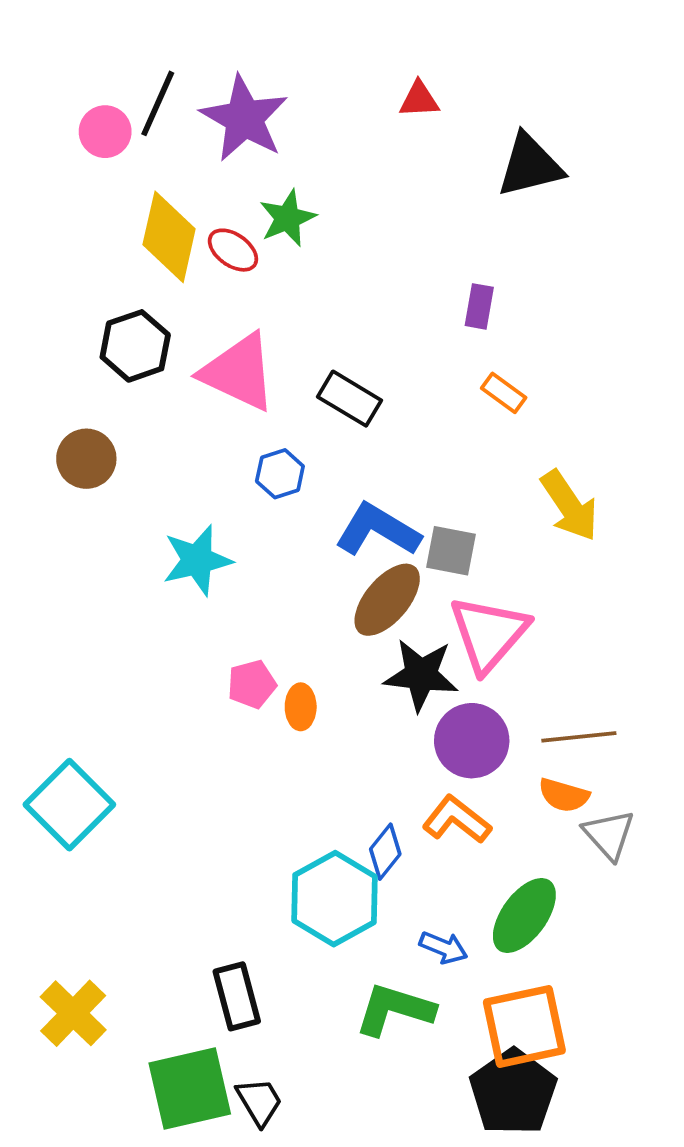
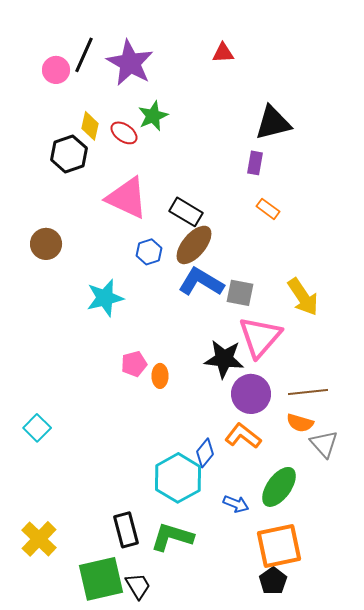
black triangle: (530, 165) -> (273, 123), moved
yellow diamond: (169, 237) -> (90, 126), size x0.6
black hexagon: (135, 346) -> (69, 154), moved
yellow arrow: (569, 506) -> (303, 297), moved
brown ellipse: (387, 600) -> (194, 245), moved
cyan square: (69, 805) -> (37, 428), size x0.6
green L-shape: (395, 1010) -> (172, 537), moved
black pentagon: (513, 1092) -> (273, 581), size x0.6

